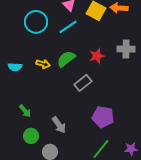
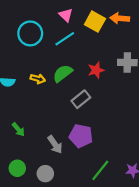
purple pentagon: (103, 117) -> (81, 136), moved
green circle: (31, 136) -> (17, 168), moved

